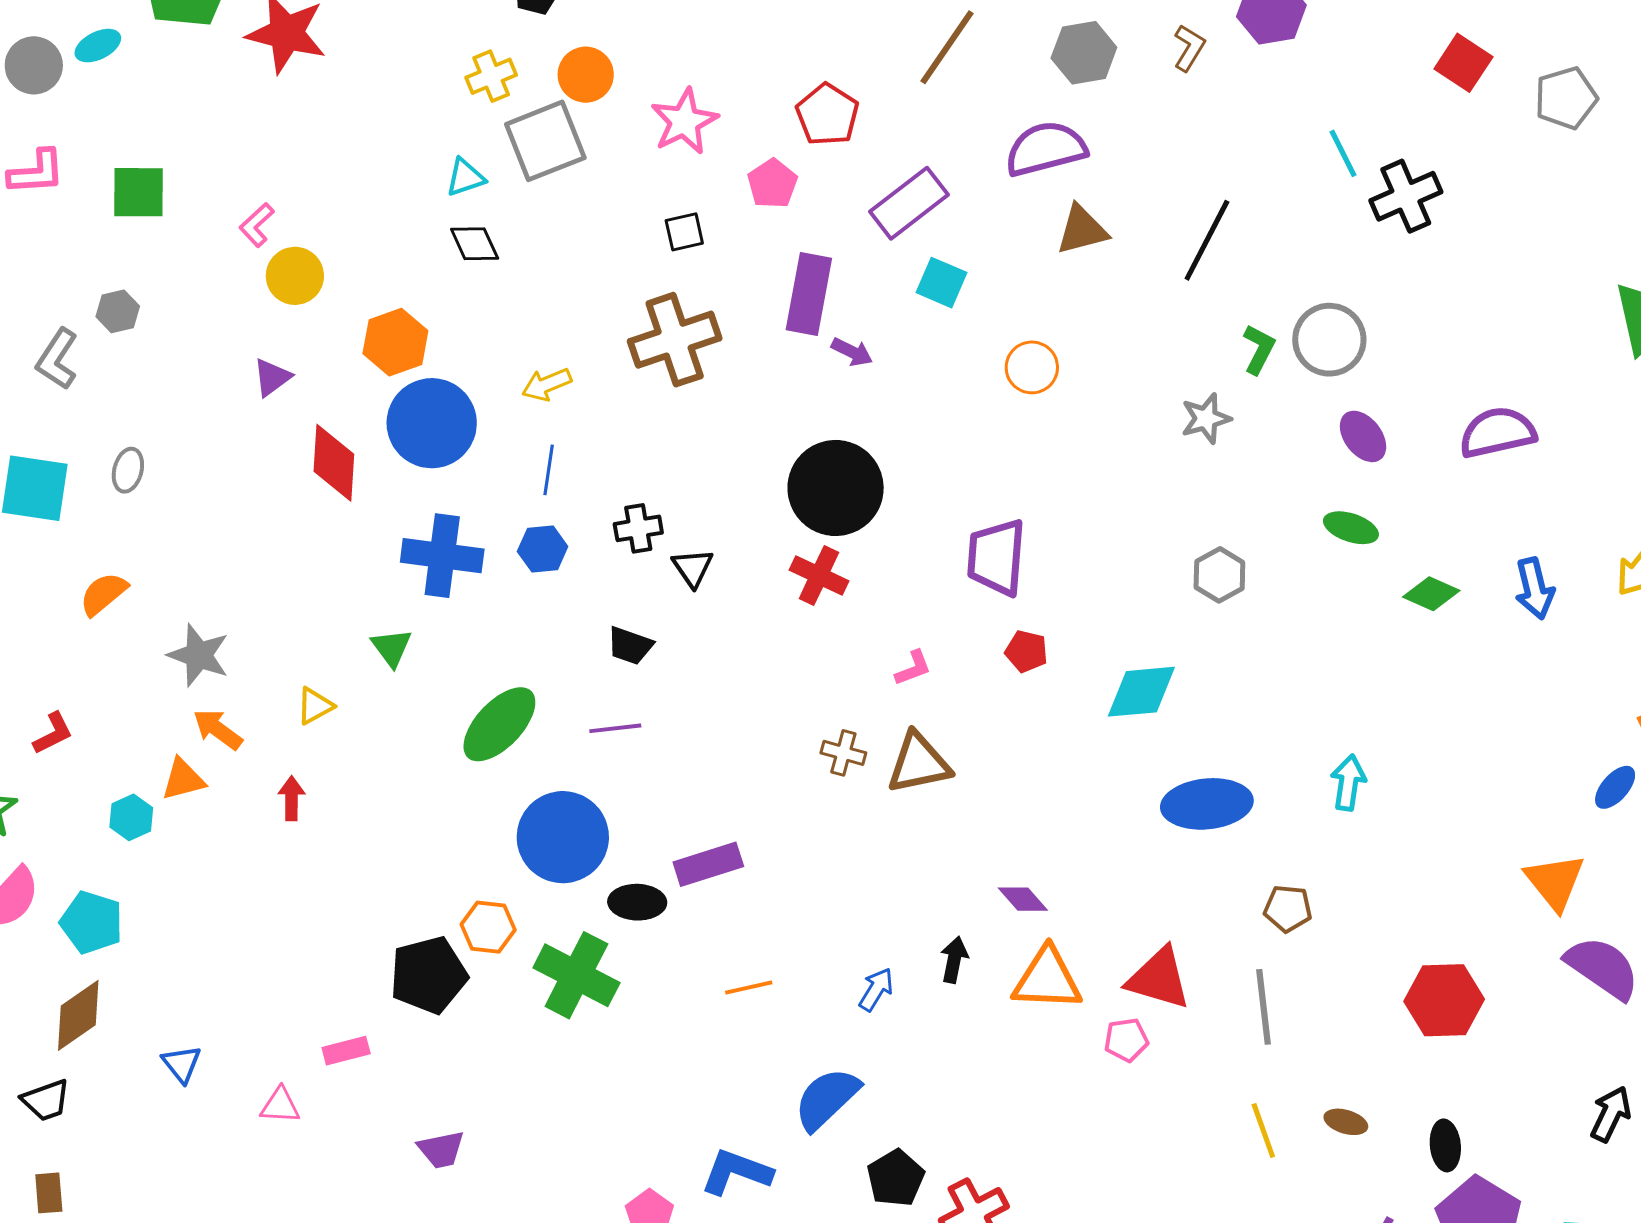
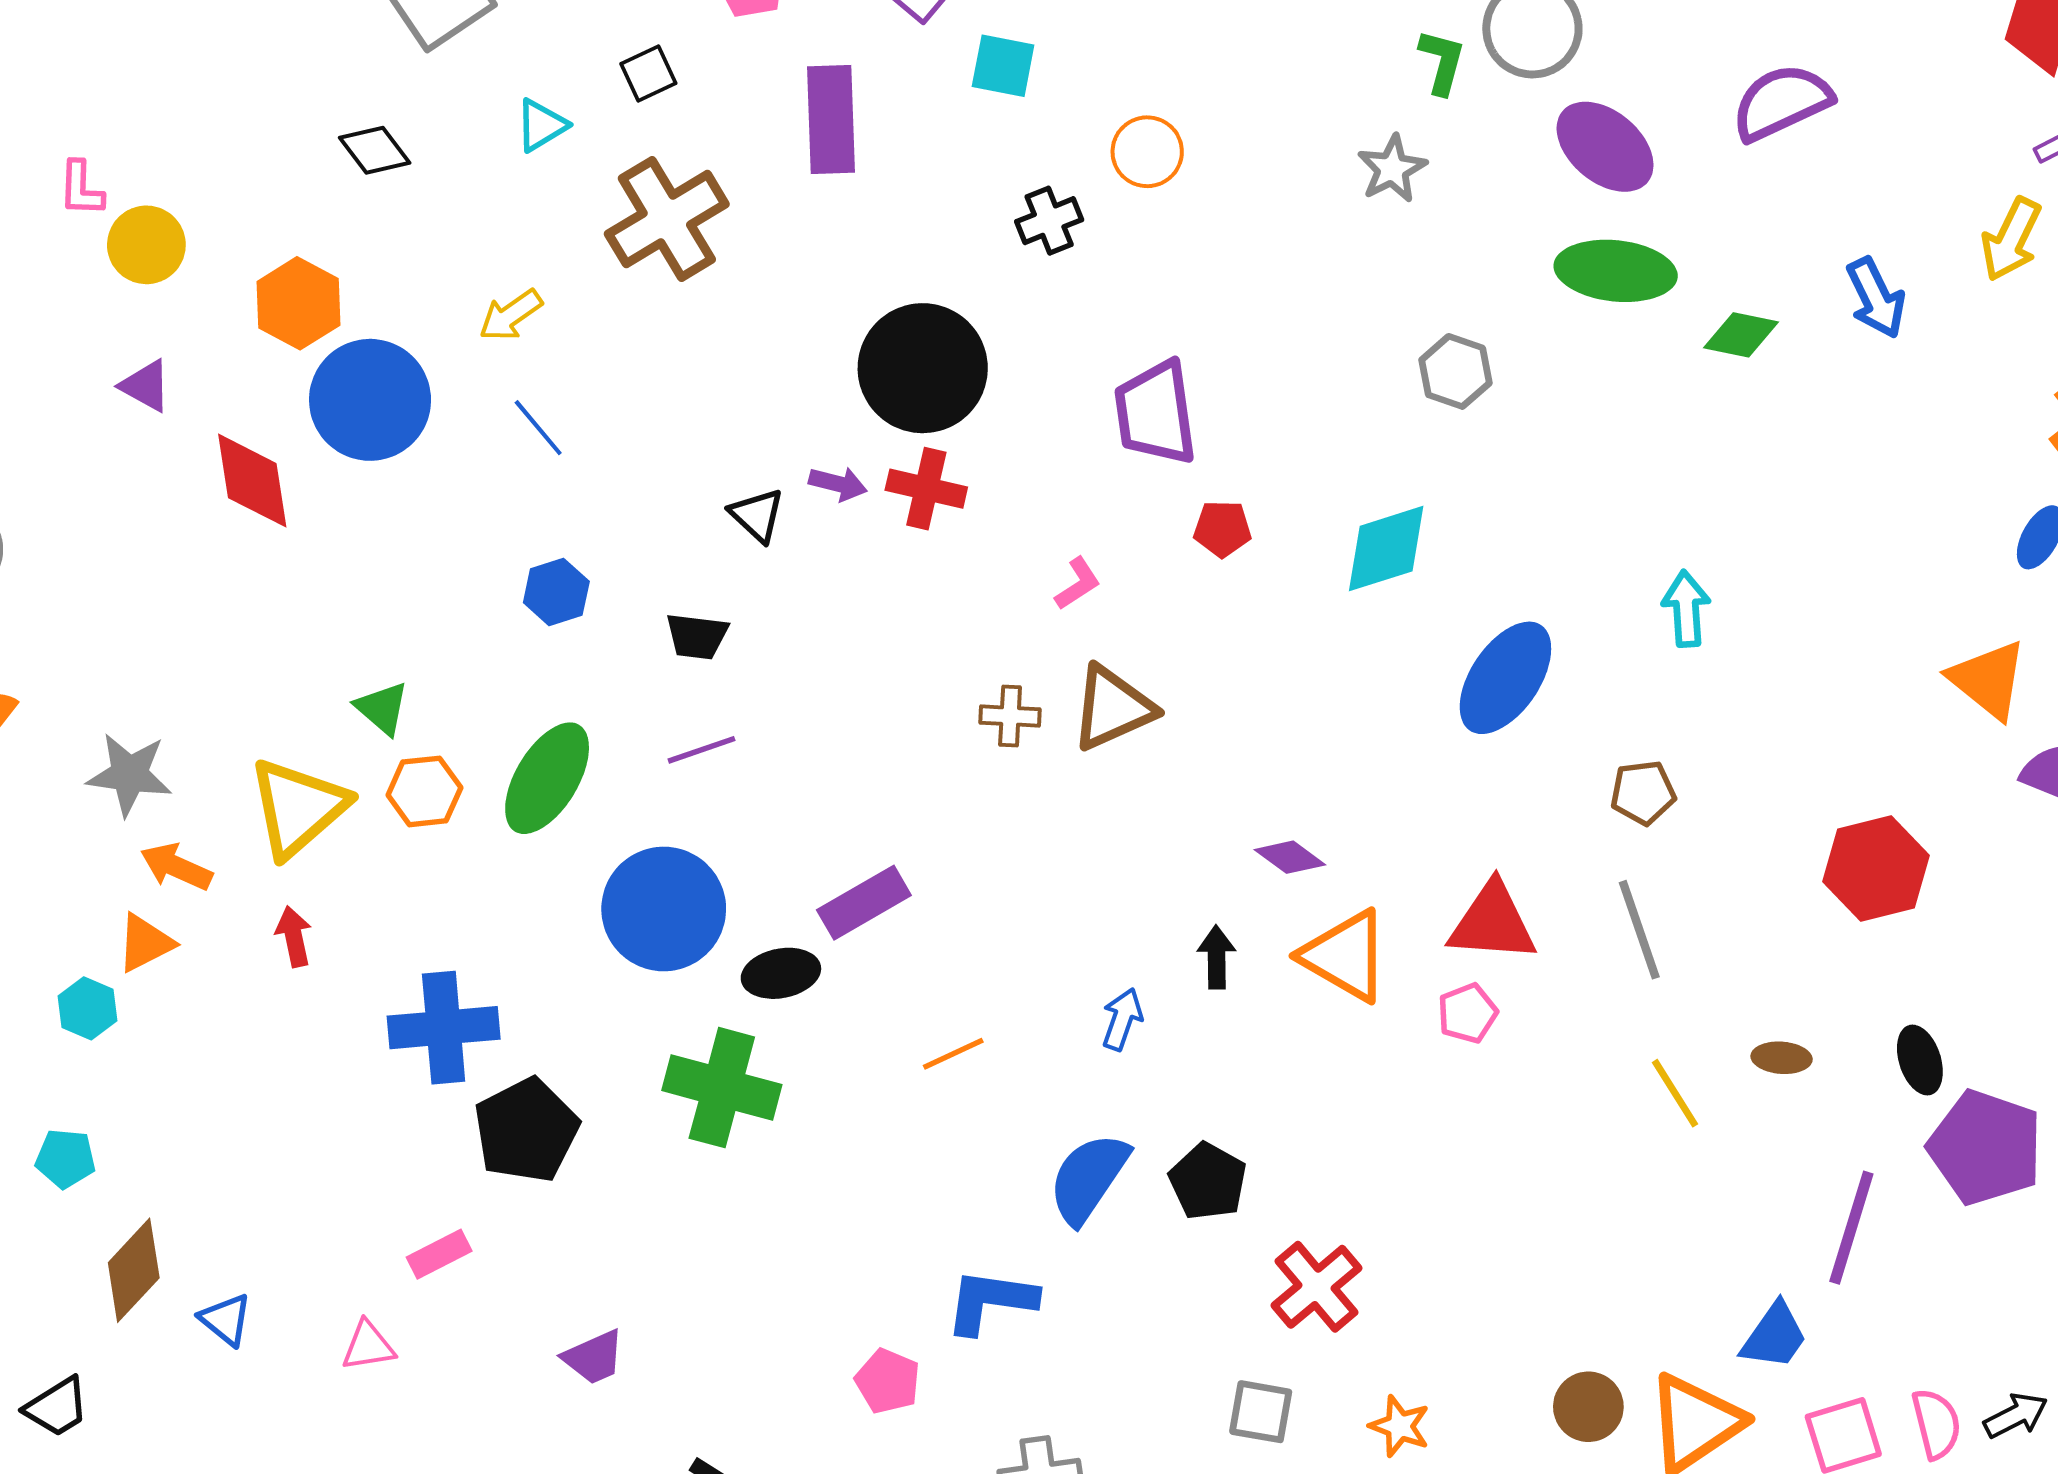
cyan triangle: (465, 177) -> (541, 125), moved
pink L-shape: (257, 225) -> (81, 189), turned -33
purple arrow: (852, 352) -> (838, 484), moved
purple triangle: (272, 377) -> (146, 386), turned -42
purple ellipse: (1363, 436) -> (1605, 147), size x1.4
blue line: (549, 470) -> (538, 428), turned -36
black cross: (638, 528) -> (1049, 221), moved
green ellipse: (1351, 528) -> (1616, 271), size x1.6
blue hexagon: (543, 549) -> (556, 592), moved
blue cross: (442, 556) -> (444, 1028), moved
yellow triangle: (315, 706) -> (298, 808), size x2.0
blue ellipse: (1207, 804) -> (1505, 678), turned -38
cyan pentagon: (92, 922) -> (66, 1159), size x0.7
orange hexagon: (488, 927) -> (424, 791), moved
orange triangle: (1047, 979) -> (1345, 956), turned 40
brown diamond: (78, 1015) -> (134, 1270), moved
black pentagon: (896, 1178) -> (1208, 1181), moved

